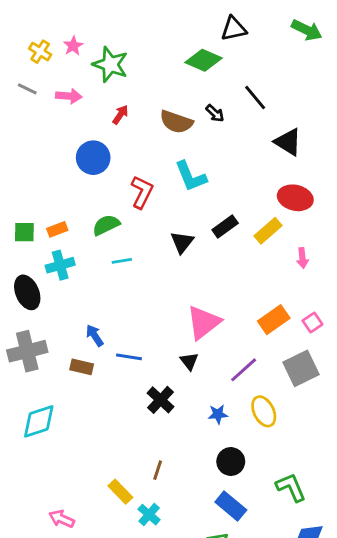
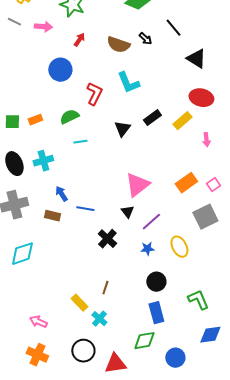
cyan cross: (60, 265) -> (43, 161), moved
purple line: (244, 370) -> (151, 222), moved
blue rectangle: (231, 506) -> (156, 313), turned 35

